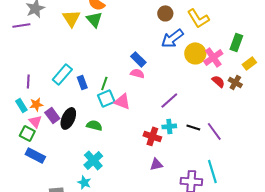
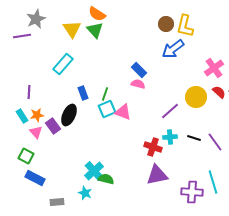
yellow L-shape: (198, 18) -> (185, 26), moved, turned 45
yellow circle: (195, 53) -> (196, 97), moved
cyan rectangle: (62, 74) -> (63, 64), moved
black ellipse: (68, 118) -> (69, 115), moved
green semicircle: (94, 125) -> (106, 179), moved
green square: (27, 133) -> (26, 156), moved
blue rectangle: (35, 155) -> (35, 178), moved
purple triangle: (156, 164) -> (157, 175), size x1.6

